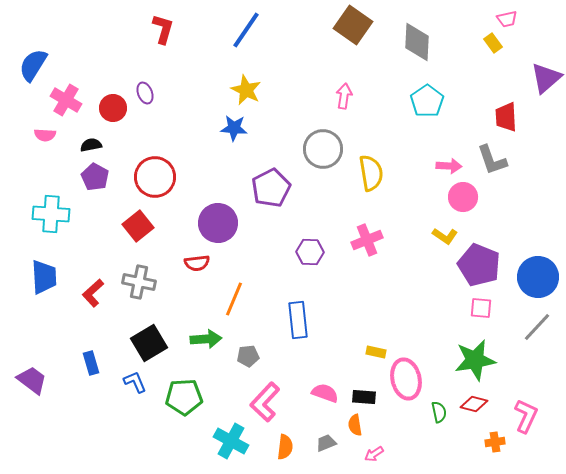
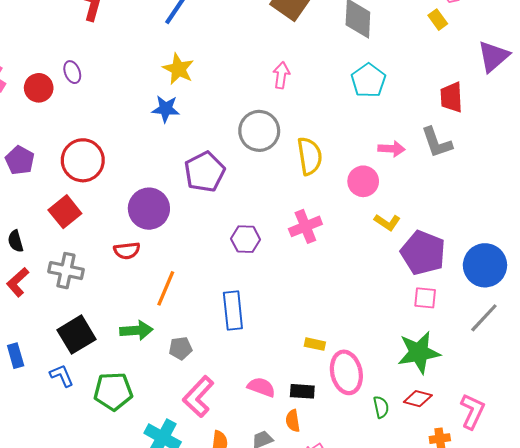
black semicircle: (91, 145) -> (16, 241), moved, turned -95
pink circle: (463, 197) -> (363, 181), moved

